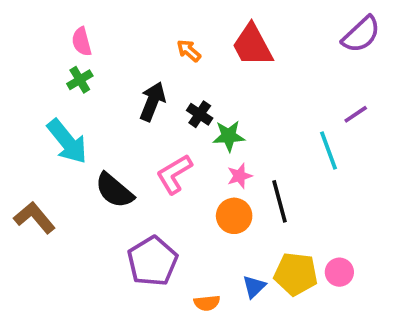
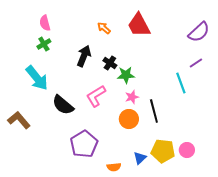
purple semicircle: (361, 34) -> (199, 32), moved

